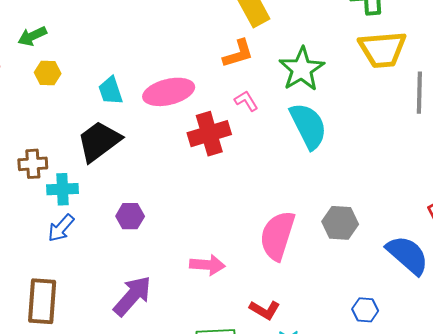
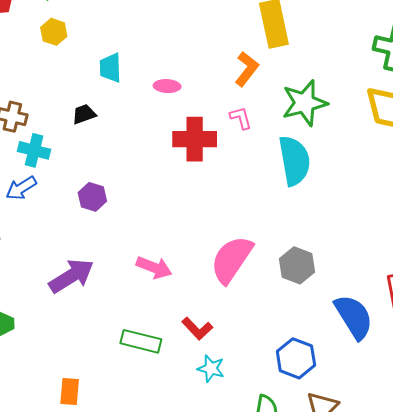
orange L-shape: (238, 54) -> (247, 69), turned -52
pink ellipse: (169, 92) -> (167, 86), size x0.5
black trapezoid: (99, 141) -> (84, 114), size x0.5
blue hexagon: (365, 310) -> (296, 358), size x1.5

